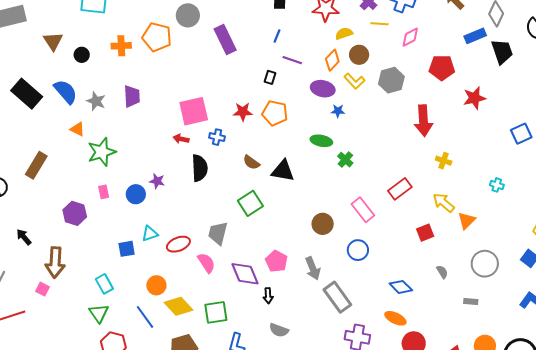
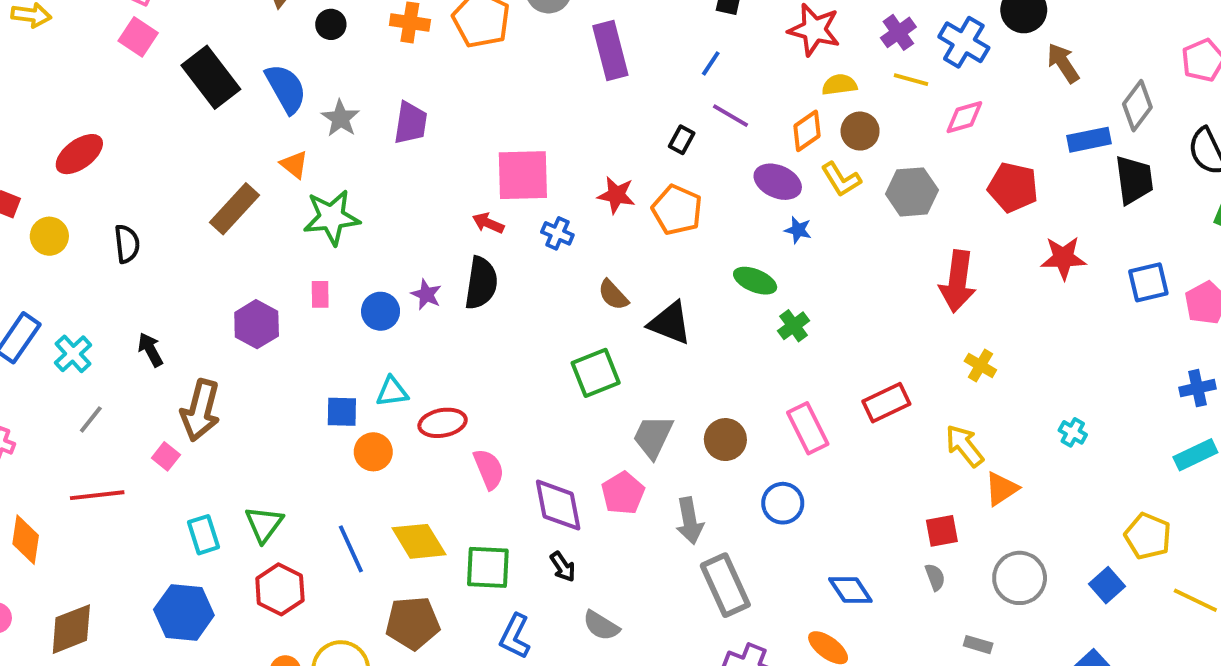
blue square: (521, 134) -> (1148, 282), moved
brown rectangle: (36, 165) -> (234, 209), moved
black semicircle: (200, 168) -> (481, 283), moved
gray trapezoid: (218, 233) -> (653, 437), moved
red square: (425, 233) -> (942, 531), moved
cyan rectangle: (104, 284) -> (203, 535), moved
orange circle: (156, 285) -> (373, 452), moved
black arrow: (268, 296) -> (563, 567), moved, turned -42

